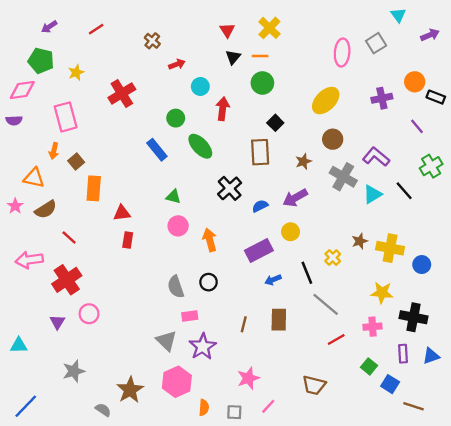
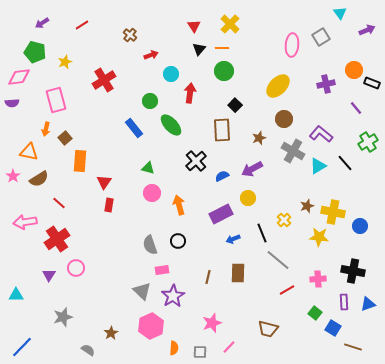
red triangle: (122, 213) -> (104, 182), turned -49
yellow star: (382, 293) -> (319, 237), moved
brown star: (130, 390) -> (111, 333), size x0.6

